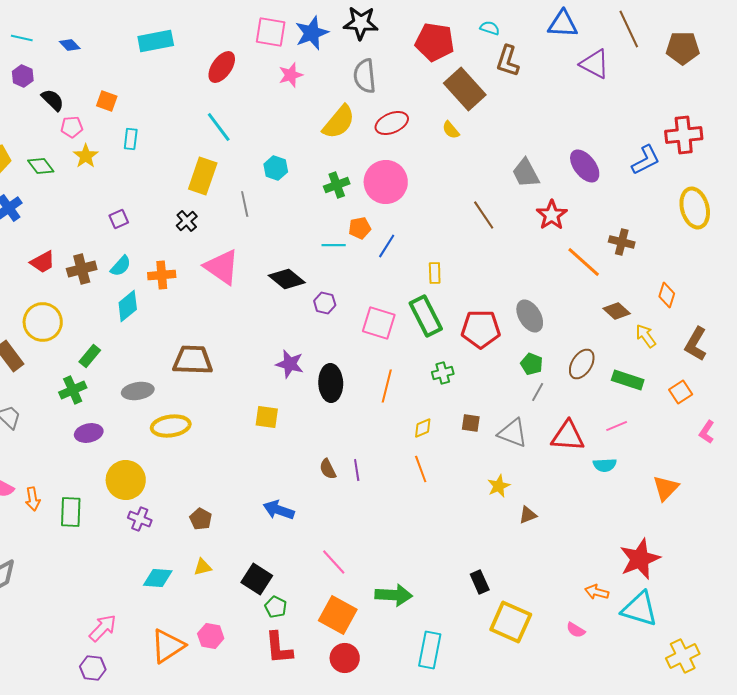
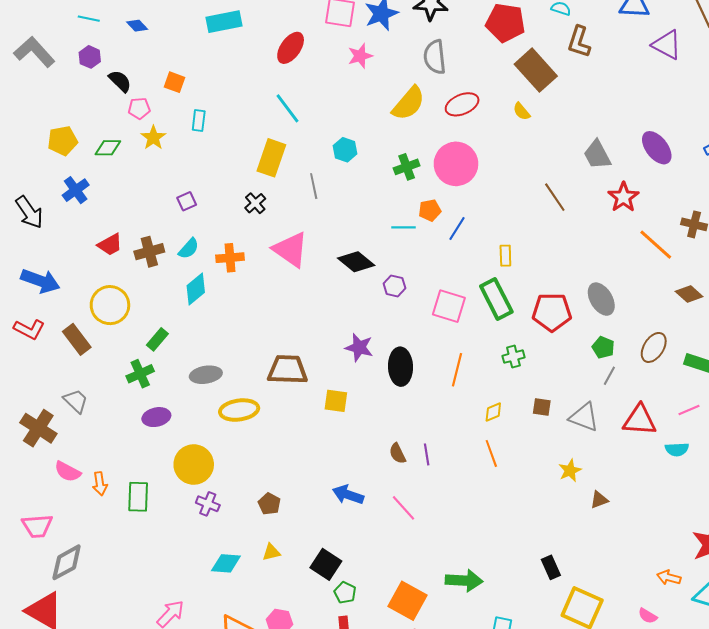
green diamond: (41, 166) -> (108, 148), turned -52
brown trapezoid: (193, 360) -> (288, 370), moved
pink line: (334, 562) -> (404, 508), moved

